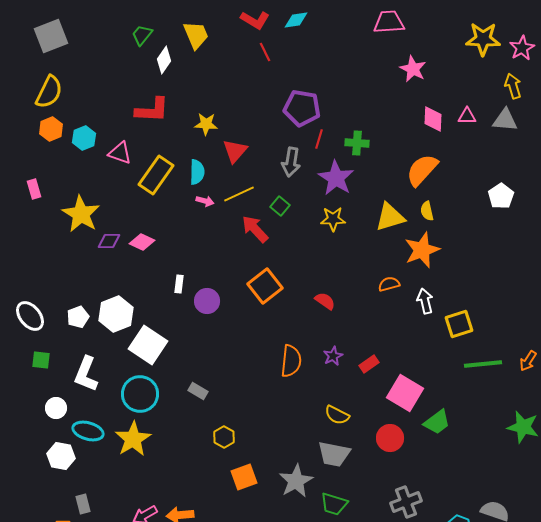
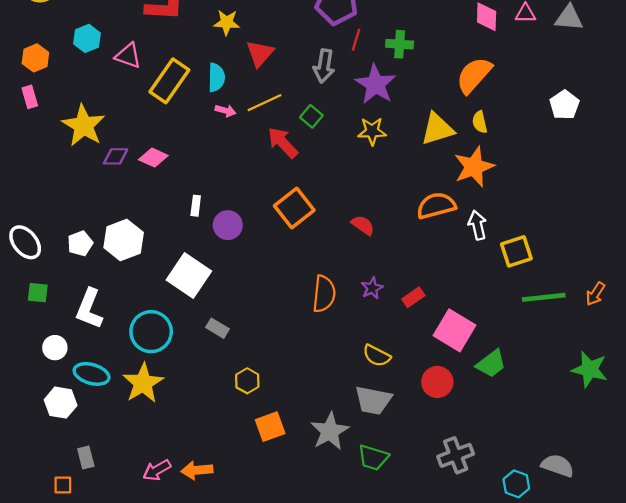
orange hexagon: (51, 129) -> (35, 58), moved
orange semicircle: (389, 284) -> (436, 206), size x1.6
white square: (148, 345) -> (189, 275), moved

